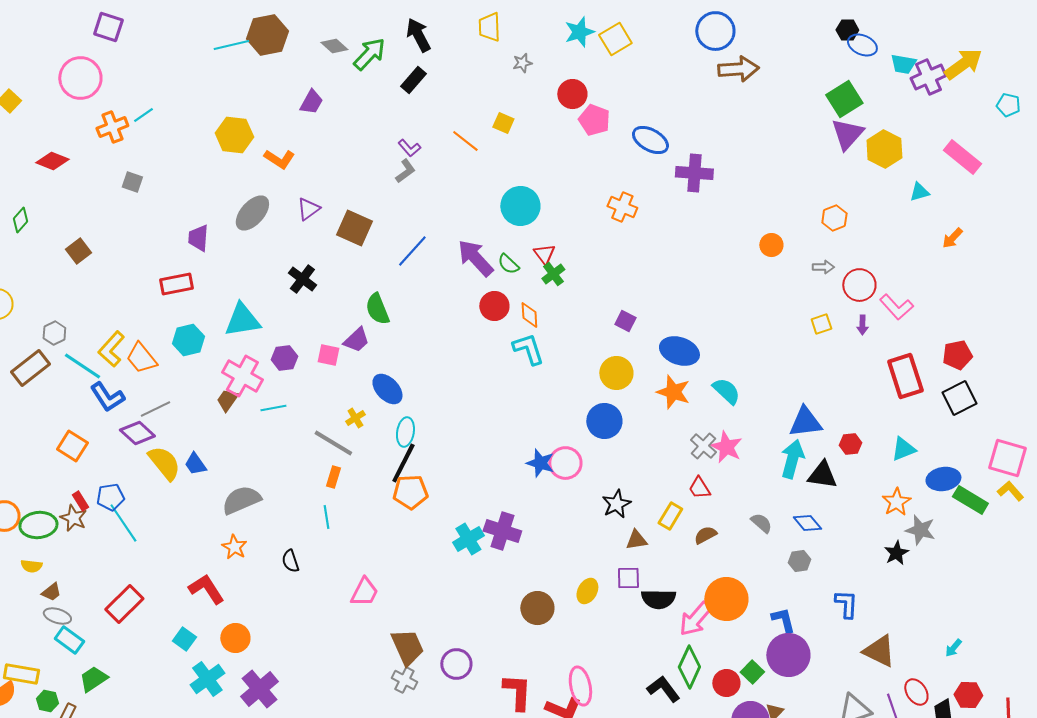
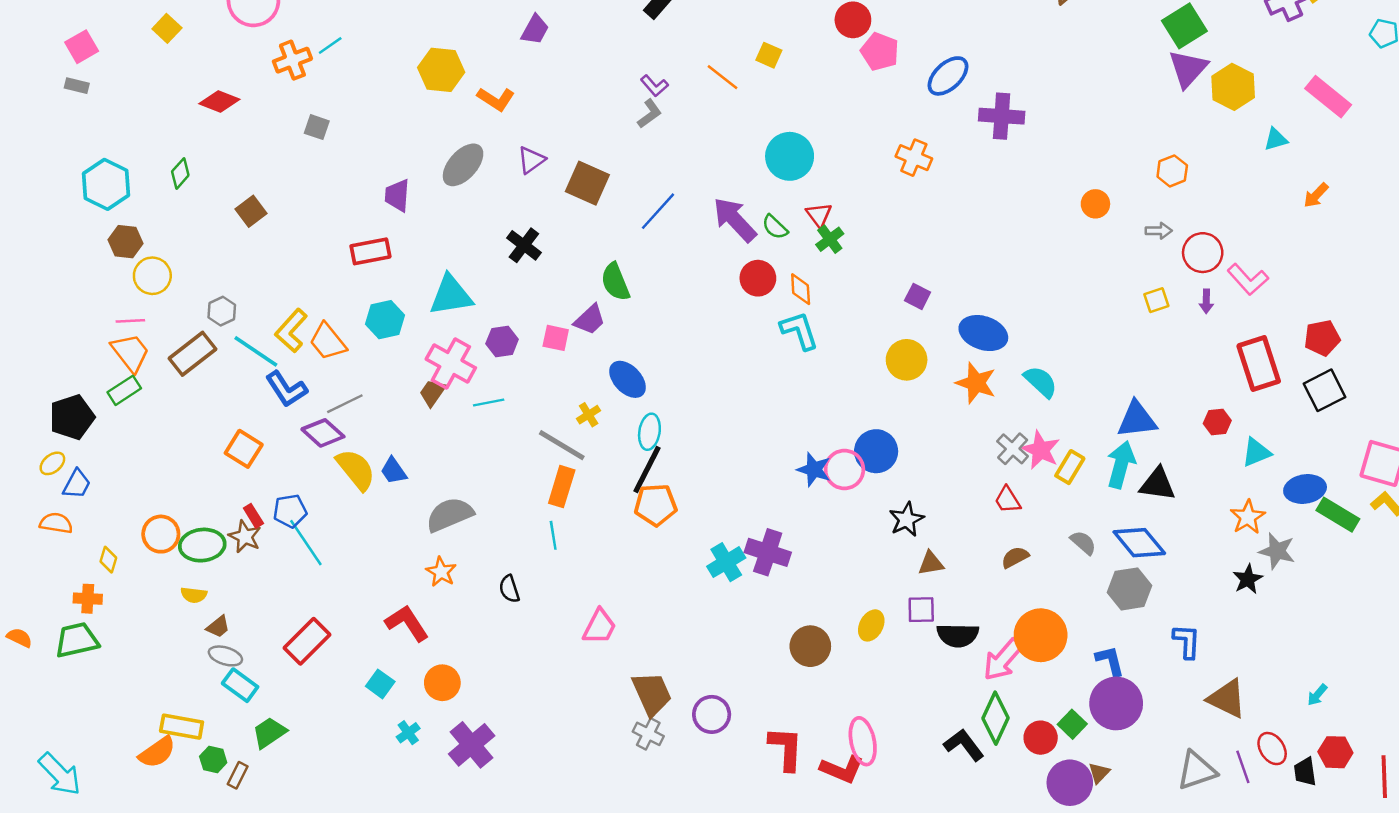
blue ellipse: (650, 140) -> (948, 76), turned -72
blue circle: (604, 421) -> (876, 451), moved
red hexagon: (850, 444) -> (1217, 422), moved
orange rectangle: (333, 477) -> (562, 487), size x1.5
yellow rectangle: (670, 516) -> (1070, 467), moved
blue diamond: (807, 523) -> (1139, 543), size x1.5
gray hexagon: (799, 561) -> (1130, 589), size x1.6
cyan cross: (207, 679) -> (408, 733), size x0.6

